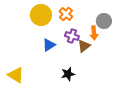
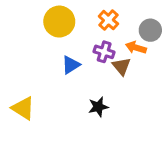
orange cross: (66, 14) -> (108, 20), moved
orange arrow: (94, 33) -> (136, 48), turned 112
brown triangle: (84, 46) -> (121, 66), turned -32

